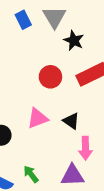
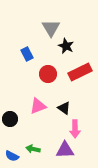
blue rectangle: (23, 20) -> (27, 54), moved
green arrow: (31, 174) -> (33, 149), turned -40

